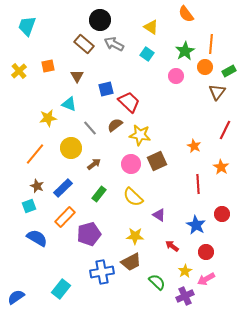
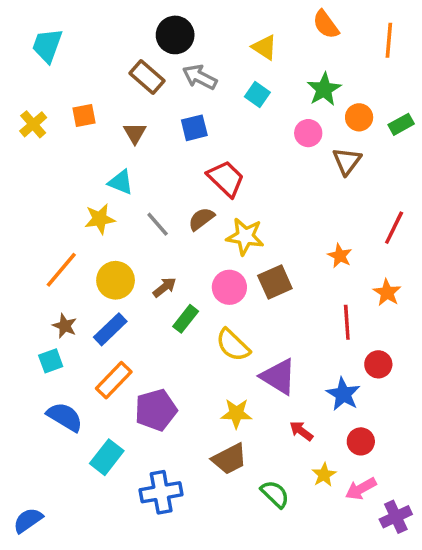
orange line: (211, 44) -> (389, 40), moved
blue square: (106, 89) -> (194, 128), moved
brown triangle: (217, 92) -> (347, 161), moved
yellow star: (48, 118) -> (100, 219), moved
yellow circle: (71, 148) -> (116, 280), moved
green rectangle: (99, 194) -> (186, 319), moved
red circle: (222, 214) -> (378, 364), moved
purple triangle: (159, 215) -> (278, 377), size x1.6
blue cross: (102, 272) -> (161, 492), moved
cyan rectangle: (61, 289) -> (107, 457), moved
purple cross: (185, 296) -> (396, 517), moved

